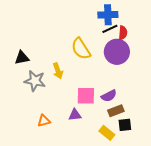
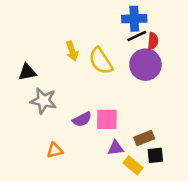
yellow arrow: (58, 71) -> (72, 51), moved
purple semicircle: (109, 96) -> (82, 119), moved
purple triangle: (75, 115) -> (116, 148), moved

